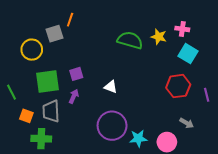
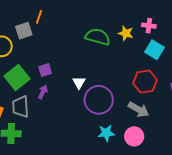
green square: (47, 82) -> (17, 78), turned -30
white triangle: (111, 87) -> (79, 83), turned 40
gray arrow: (187, 123) -> (139, 109), moved, size x1.5
purple circle: (112, 126) -> (99, 100), moved

